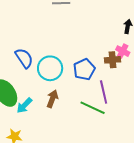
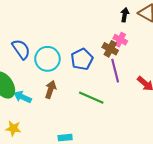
brown cross: (113, 60) -> (110, 49), turned 35
purple line: (104, 92) -> (115, 71), moved
cyan arrow: (24, 105) -> (22, 97), turned 72

